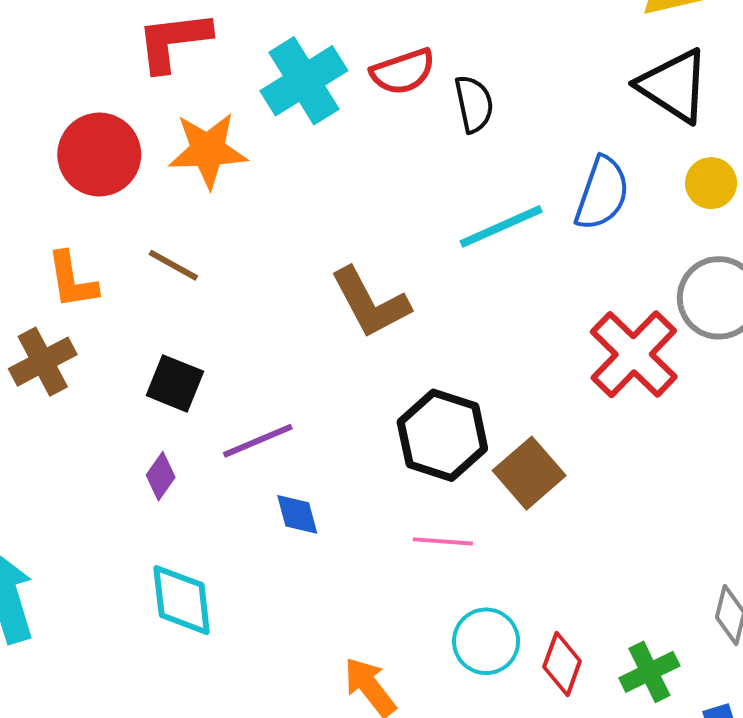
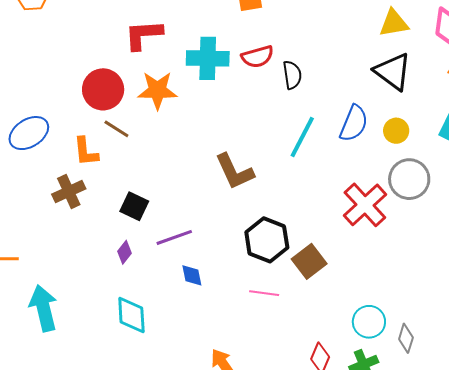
cyan cross: (304, 81) -> (208, 58), turned 30
yellow circle: (711, 183) -> (396, 131), moved
cyan line: (501, 226) -> (302, 137), turned -42
brown line: (173, 265) -> (116, 129), moved
cyan circle: (486, 641) -> (369, 322), moved

